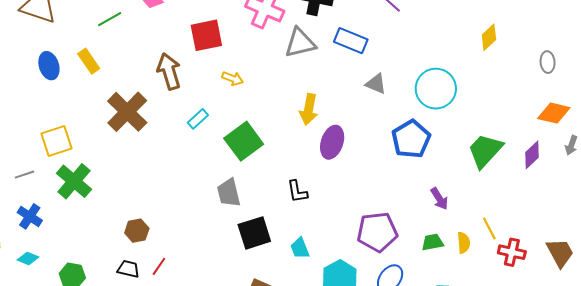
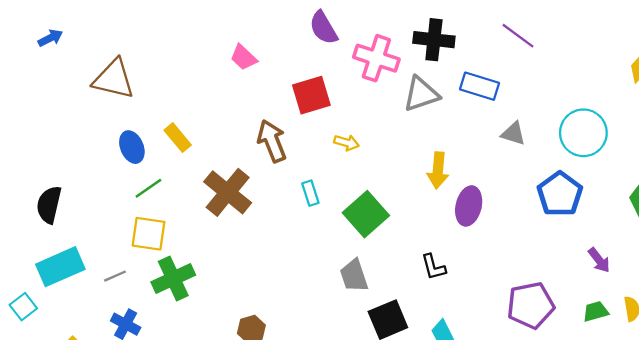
green line: (110, 19) -> (148, 188), moved
cyan rectangle: (198, 119) -> (310, 193), turned -60
yellow square: (56, 141) -> (149, 234), turned 32
green cross: (74, 181) -> (173, 279), turned 30

